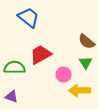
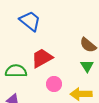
pink circle: (64, 75) -> (54, 84), moved

